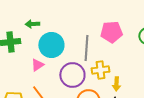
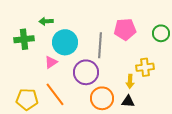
yellow cross: (100, 70) -> (145, 67), moved

